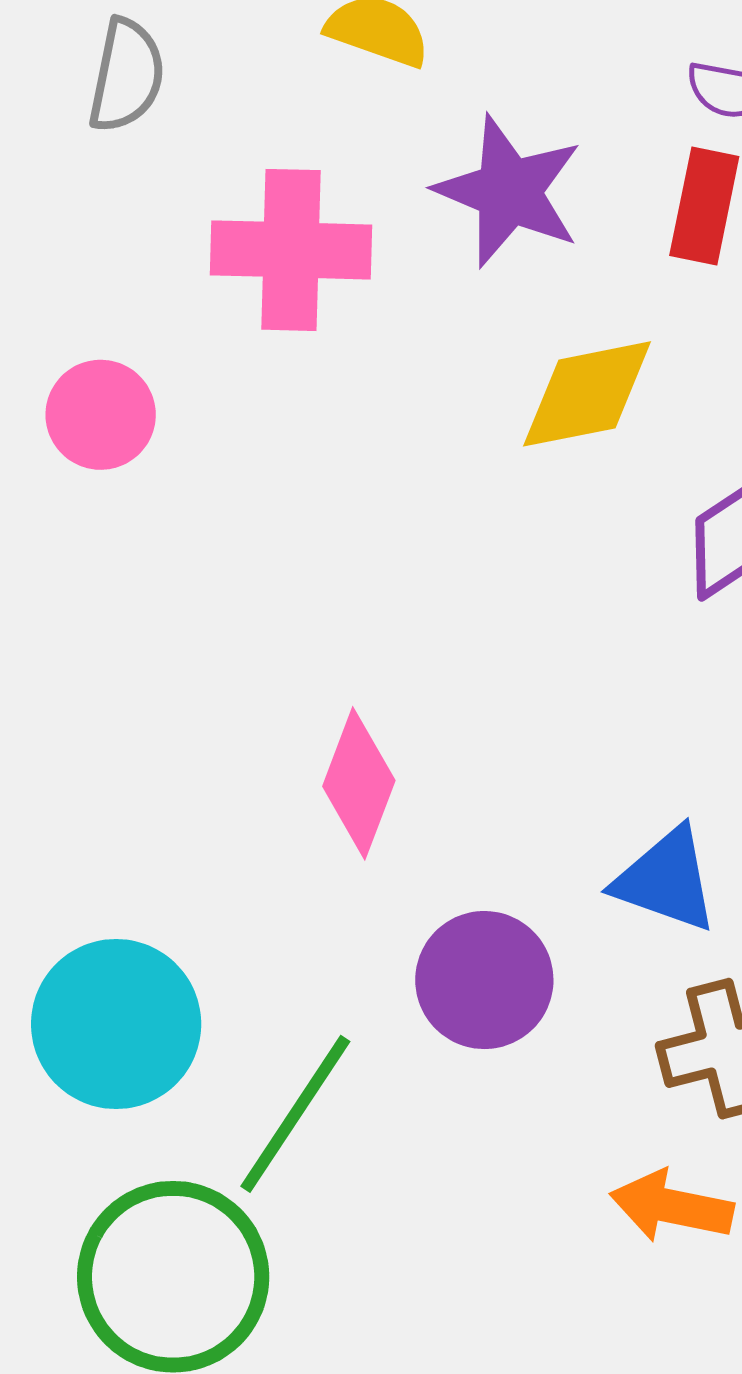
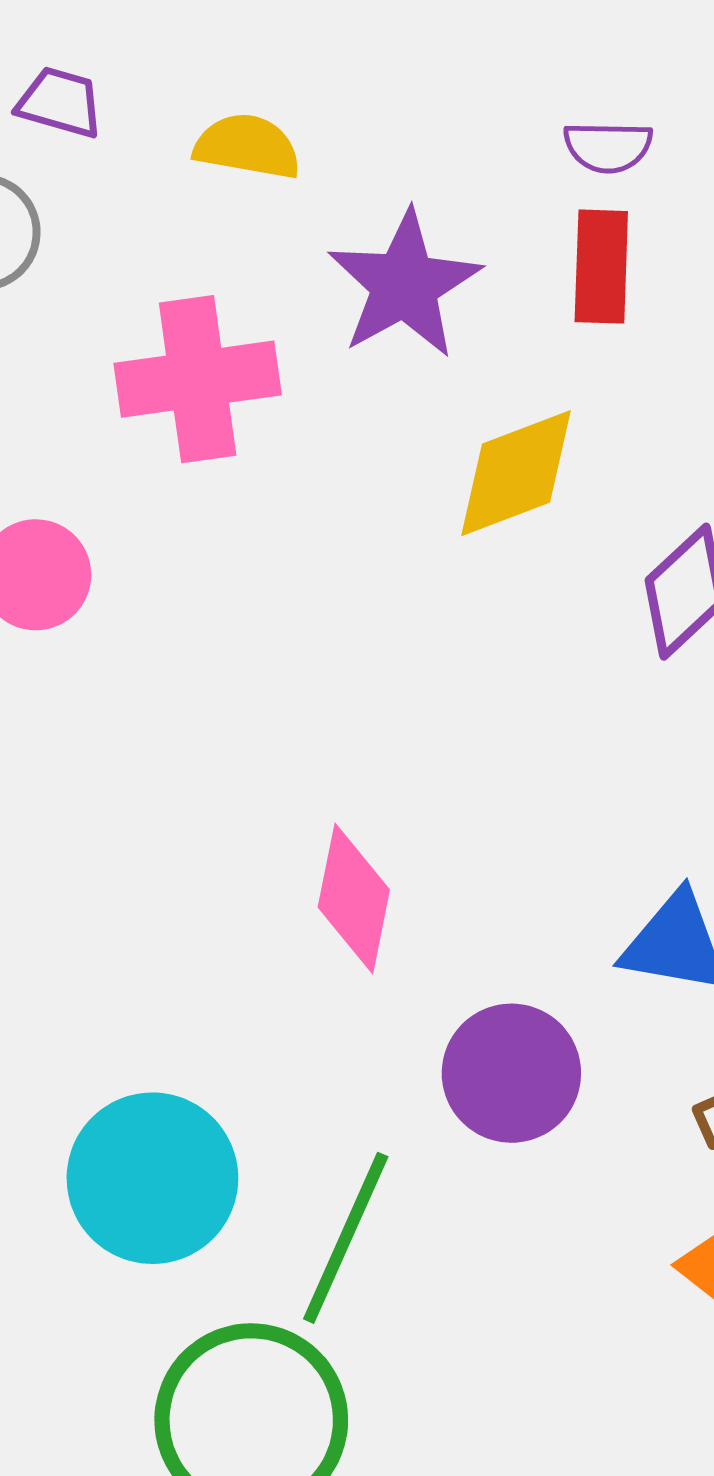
purple star: (509, 191) -> (404, 285), turned 30

